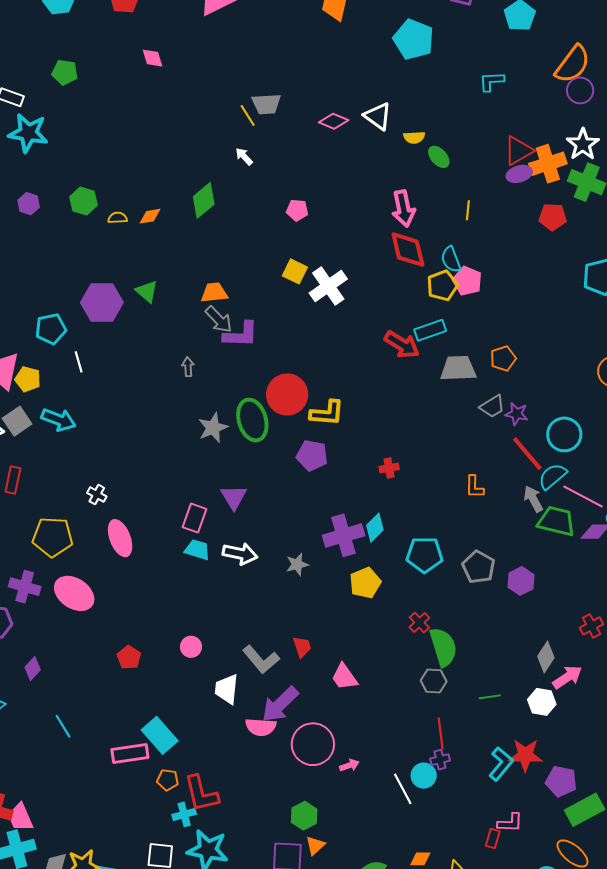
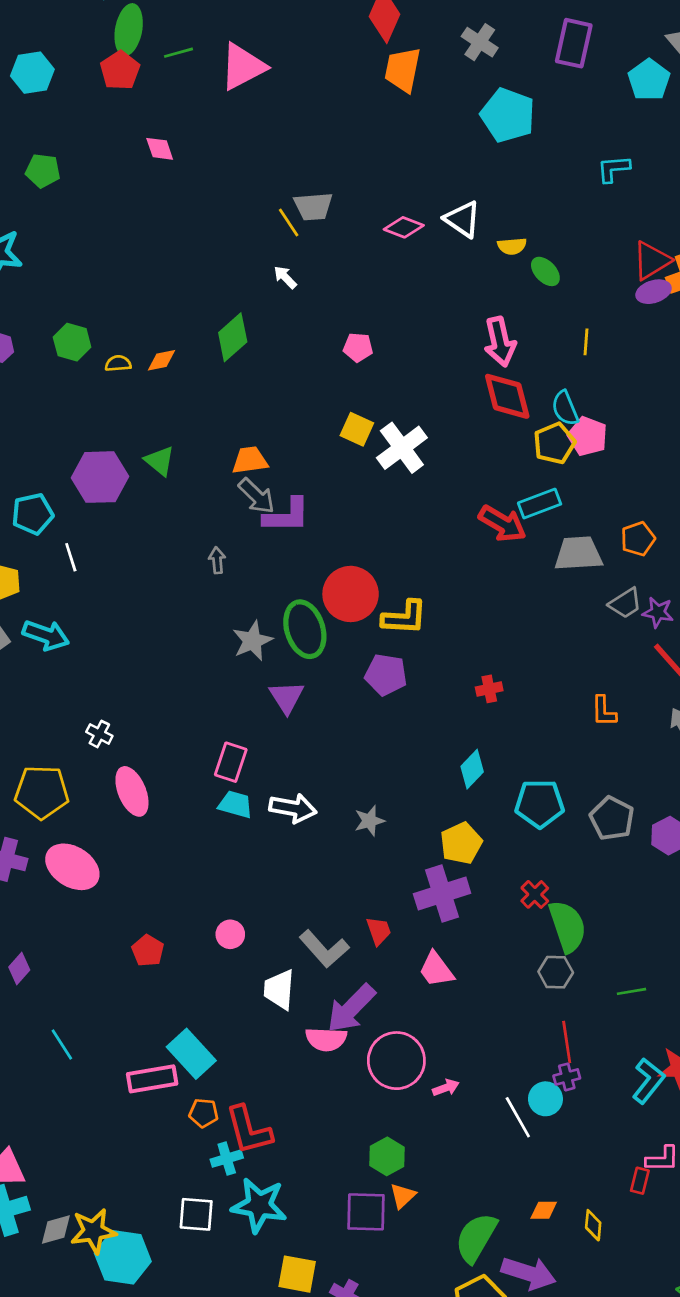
purple triangle: (234, 497) -> (286, 697), moved
purple cross: (344, 535) -> (442, 893), moved

